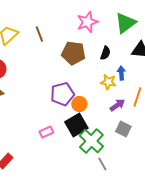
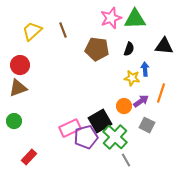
green triangle: (125, 23) -> (135, 19), moved, turned 35
purple pentagon: (62, 94) -> (86, 137), moved
orange circle: (79, 104) -> (124, 106), moved
pink rectangle: (46, 132) -> (70, 128), size x1.5

